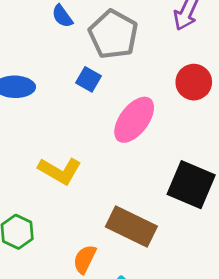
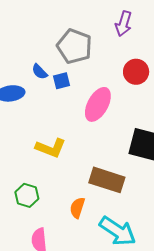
blue semicircle: (62, 16) -> (40, 72), moved
blue square: (88, 79) -> (62, 81), turned -36

